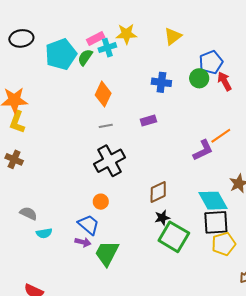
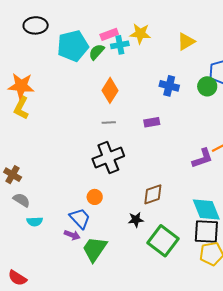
brown cross: (14, 159) -> (13, 175), moved
black star: (162, 218) -> (136, 220), moved

